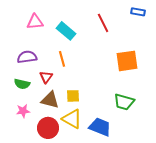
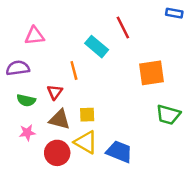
blue rectangle: (138, 12) -> (174, 13), moved
pink triangle: (35, 22) -> (34, 36), moved
cyan rectangle: (66, 31) -> (97, 47), moved
purple semicircle: (27, 57) -> (18, 68), moved
green trapezoid: (124, 102) -> (168, 115), moved

